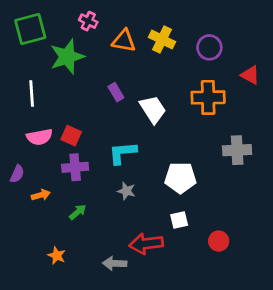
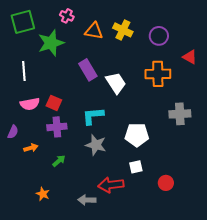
purple rectangle: (116, 92) -> (88, 70), size x1.5
gray star: (126, 191) -> (96, 145), size x1.5

